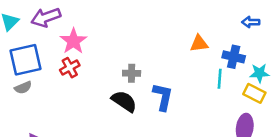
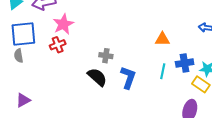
blue cross: (234, 57) -> (185, 63), moved, turned -30
cyan line: (220, 79) -> (163, 71), moved
gray semicircle: (23, 88) -> (19, 56), turned 96

